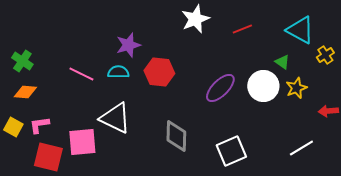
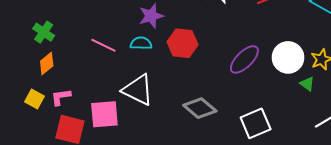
green triangle: (282, 62) -> (307, 84), moved
orange diamond: (25, 92) -> (47, 64), turned -45
gray diamond: (176, 136) -> (200, 108), turned -52

